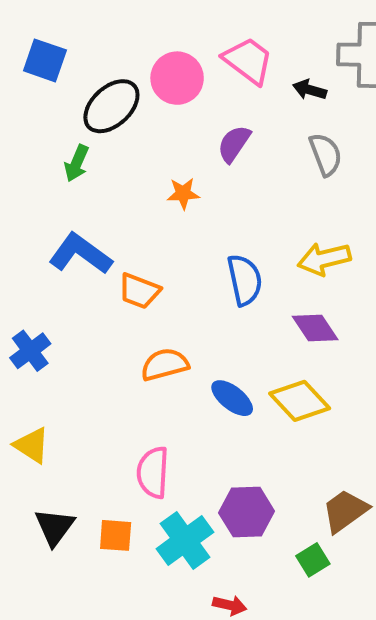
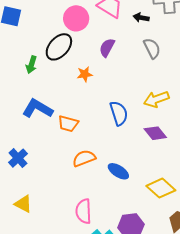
black ellipse: (111, 106) -> (59, 47), moved
yellow diamond: (300, 401) -> (161, 188), moved

